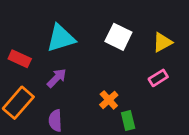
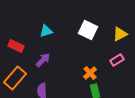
cyan triangle: (61, 38) -> (46, 31), size x0.6
orange cross: (109, 100) -> (90, 73), moved

